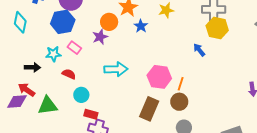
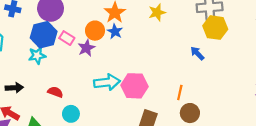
blue star: (141, 26) -> (115, 32), moved
pink rectangle: (74, 48) -> (67, 38), moved
cyan star: (53, 54) -> (37, 56), moved
pink hexagon: (159, 77) -> (135, 86), moved
brown circle: (179, 102) -> (190, 113), moved

